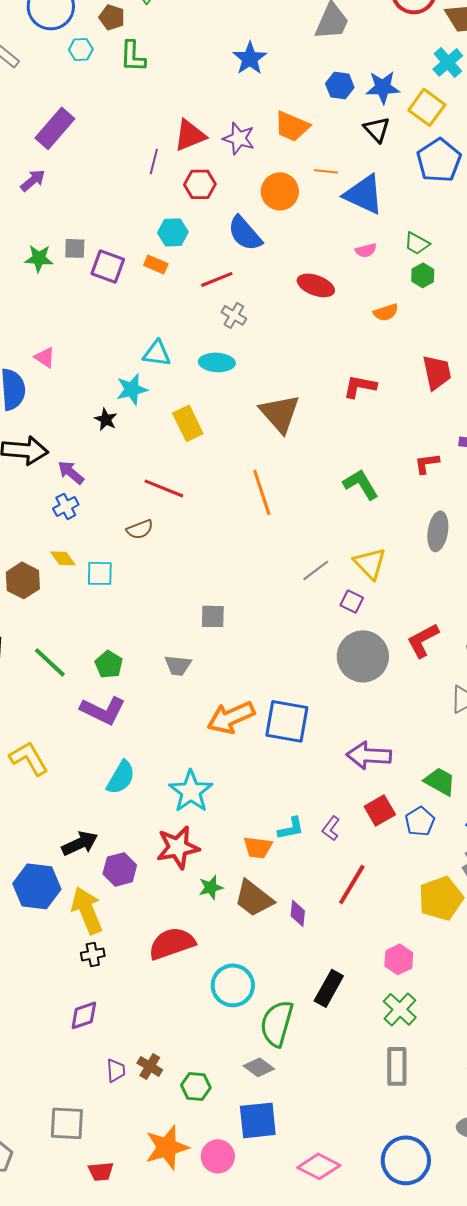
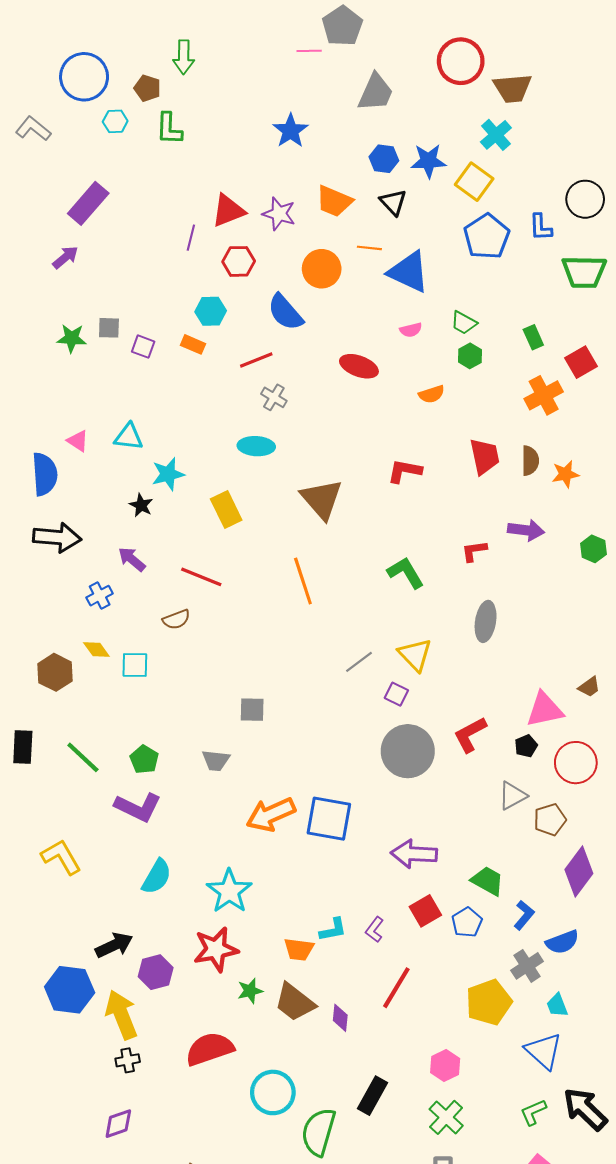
black triangle: (377, 129) -> (393, 202), moved
purple square: (108, 266) -> (143, 347), size x0.7
cyan triangle: (157, 353) -> (129, 437), moved
purple arrow: (71, 472) -> (132, 559), moved

